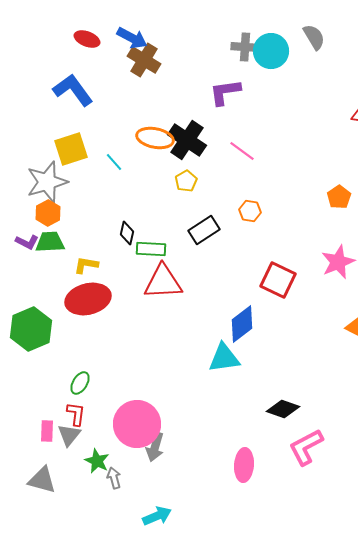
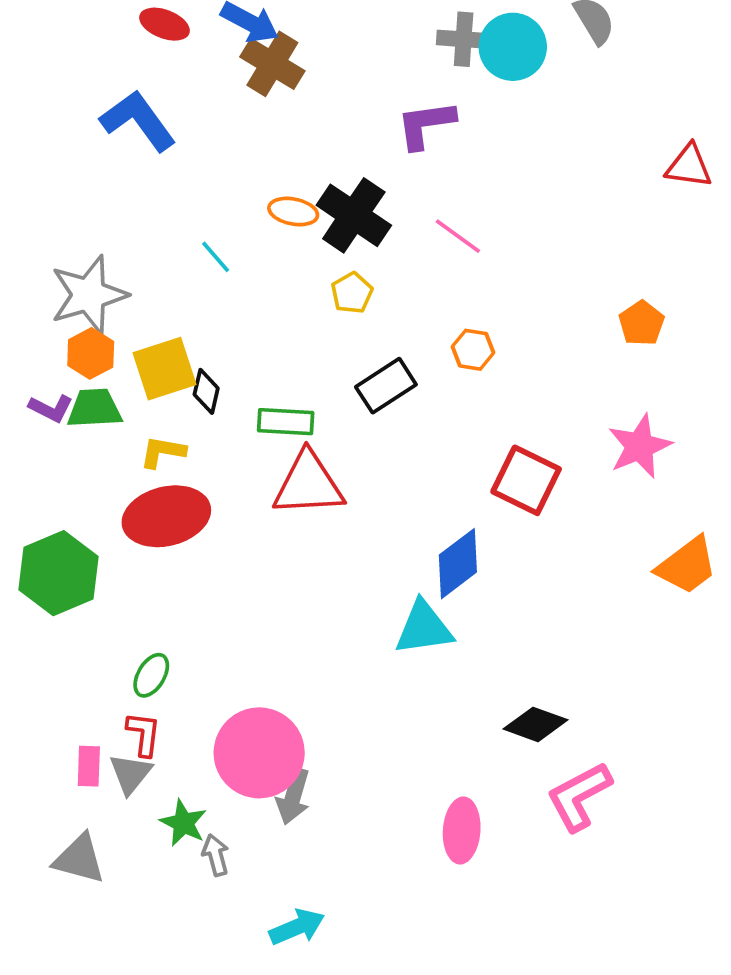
orange ellipse: (155, 138) -> (293, 212), size x0.7
yellow square: (71, 149) -> (164, 369), moved
black diamond: (127, 233) -> (206, 391), moved

